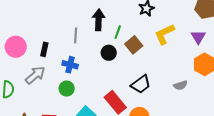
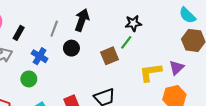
green line: (118, 32) -> (126, 42), moved
yellow L-shape: (165, 34) -> (150, 72), moved
black circle: (109, 53) -> (71, 48), moved

